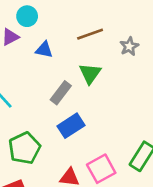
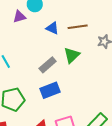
blue triangle: (44, 50) -> (52, 28), moved

